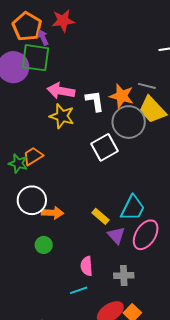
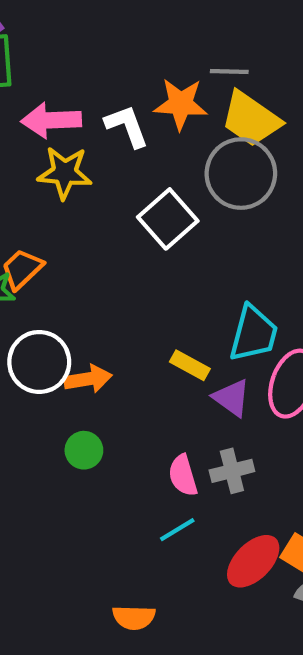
gray circle: (129, 122) -> (241, 174), moved
gray cross: (124, 275) -> (232, 471), moved

